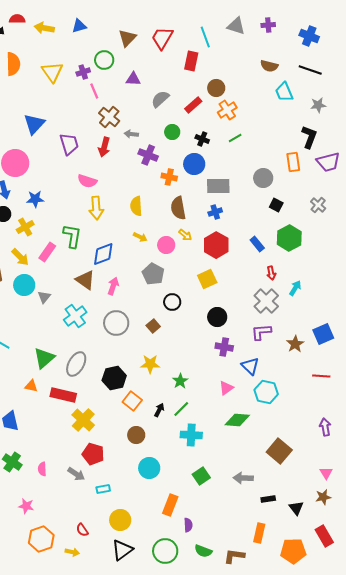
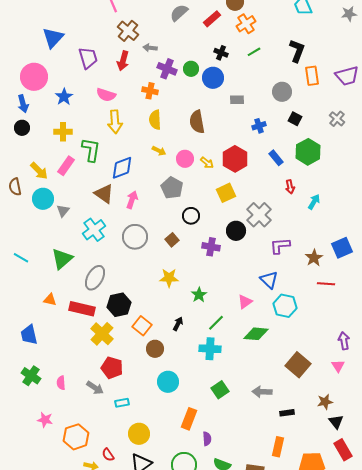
gray star: (318, 105) -> (349, 14), moved
green circle: (172, 132) -> (191, 69), moved
black L-shape: (309, 137) -> (297, 51), moved
orange cross: (169, 177) -> (150, 91), moved
gray rectangle: (218, 186) -> (237, 100), size x0.6
blue star: (35, 199) -> (64, 97), moved, turned -30
blue cross: (215, 212) -> (259, 126), moved
yellow cross: (25, 227) -> (63, 132), moved, turned 30
yellow arrow: (185, 235) -> (207, 163), moved
gray cross: (266, 301) -> (259, 215), moved
purple cross: (224, 347) -> (211, 247), moved
green triangle: (44, 358) -> (62, 259), moved
red line: (321, 376) -> (326, 284), moved
black hexagon: (114, 378) -> (119, 305), moved
orange square: (132, 401) -> (142, 326), moved
green line: (181, 409) -> (216, 323), moved
pink triangle: (326, 473) -> (338, 366), moved
brown star: (323, 497) -> (325, 402), moved
black triangle: (296, 508) -> (336, 422), moved
red semicircle: (82, 530) -> (108, 455), moved
orange hexagon: (41, 539) -> (76, 437), moved

